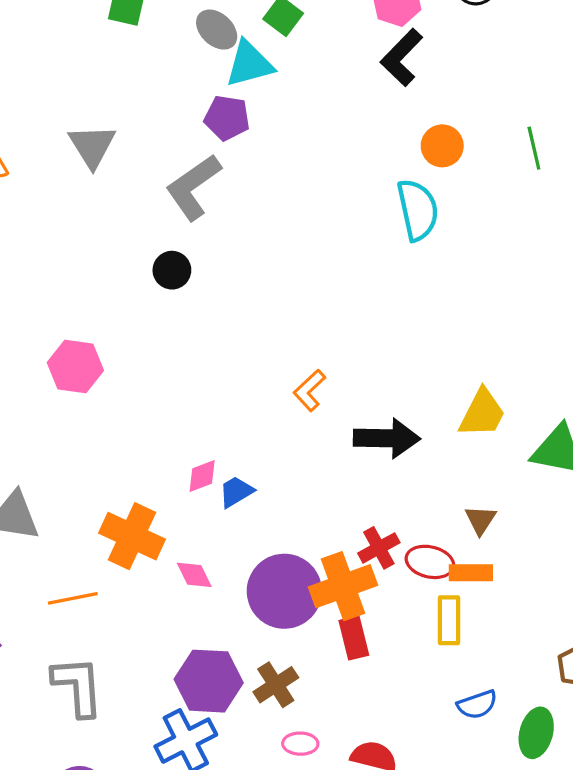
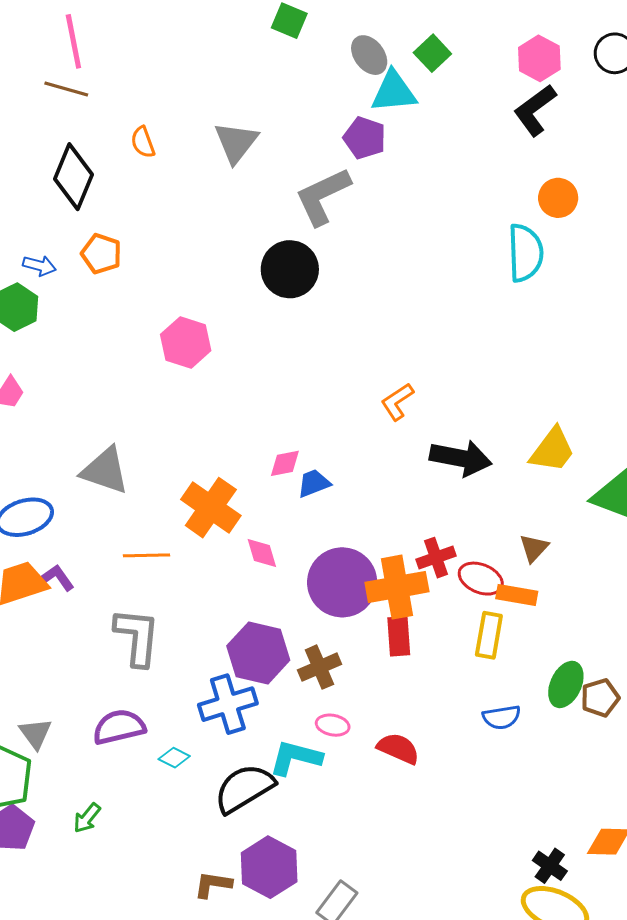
black circle: (172, 270) -> (290, 269), size x1.6
green ellipse: (536, 733) -> (566, 684), moved

